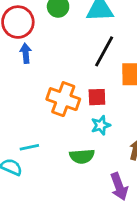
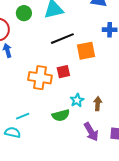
black line: (104, 51) -> (62, 39), turned 50
cyan star: (101, 125) -> (77, 100), moved

